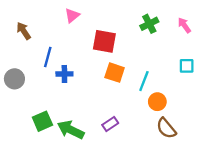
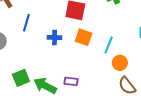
blue cross: (64, 74) -> (55, 38), moved
purple rectangle: (110, 124) -> (71, 81), moved, turned 40

